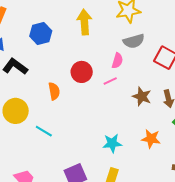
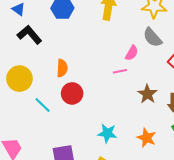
gray semicircle: (134, 41) -> (152, 37), turned 50
red circle: (82, 72) -> (72, 93), moved

